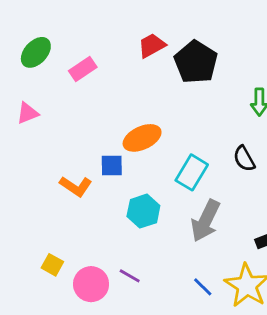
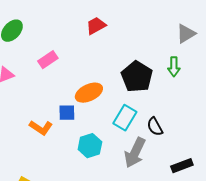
black pentagon: (196, 62) -> (137, 77), moved
pink rectangle: (83, 69) -> (48, 60), moved
black semicircle: (244, 159) -> (155, 127), moved

